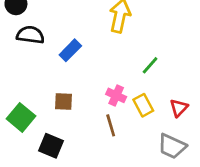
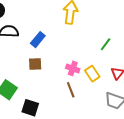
green line: (150, 65) -> (106, 44), moved
brown square: (64, 102) -> (35, 64), moved

